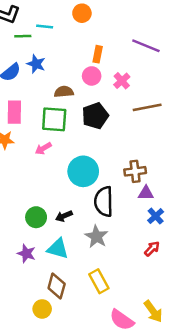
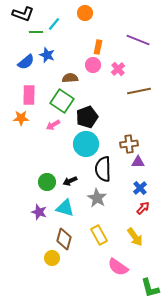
cyan line: (45, 26) -> (54, 24), turned -56
black pentagon: (95, 116) -> (87, 117), moved
green square: (54, 119) -> (62, 101), turned 30
blue cross: (156, 216) -> (140, 188), moved
yellow arrow: (153, 311) -> (135, 237), moved

